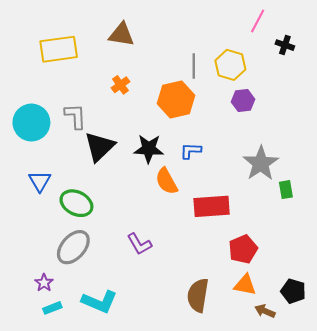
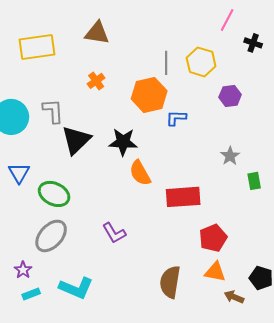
purple hexagon: (243, 101) -> (230, 96), moved
blue L-shape: (191, 151) -> (176, 118), moved
gray star: (261, 163) -> (230, 156), size x0.6

